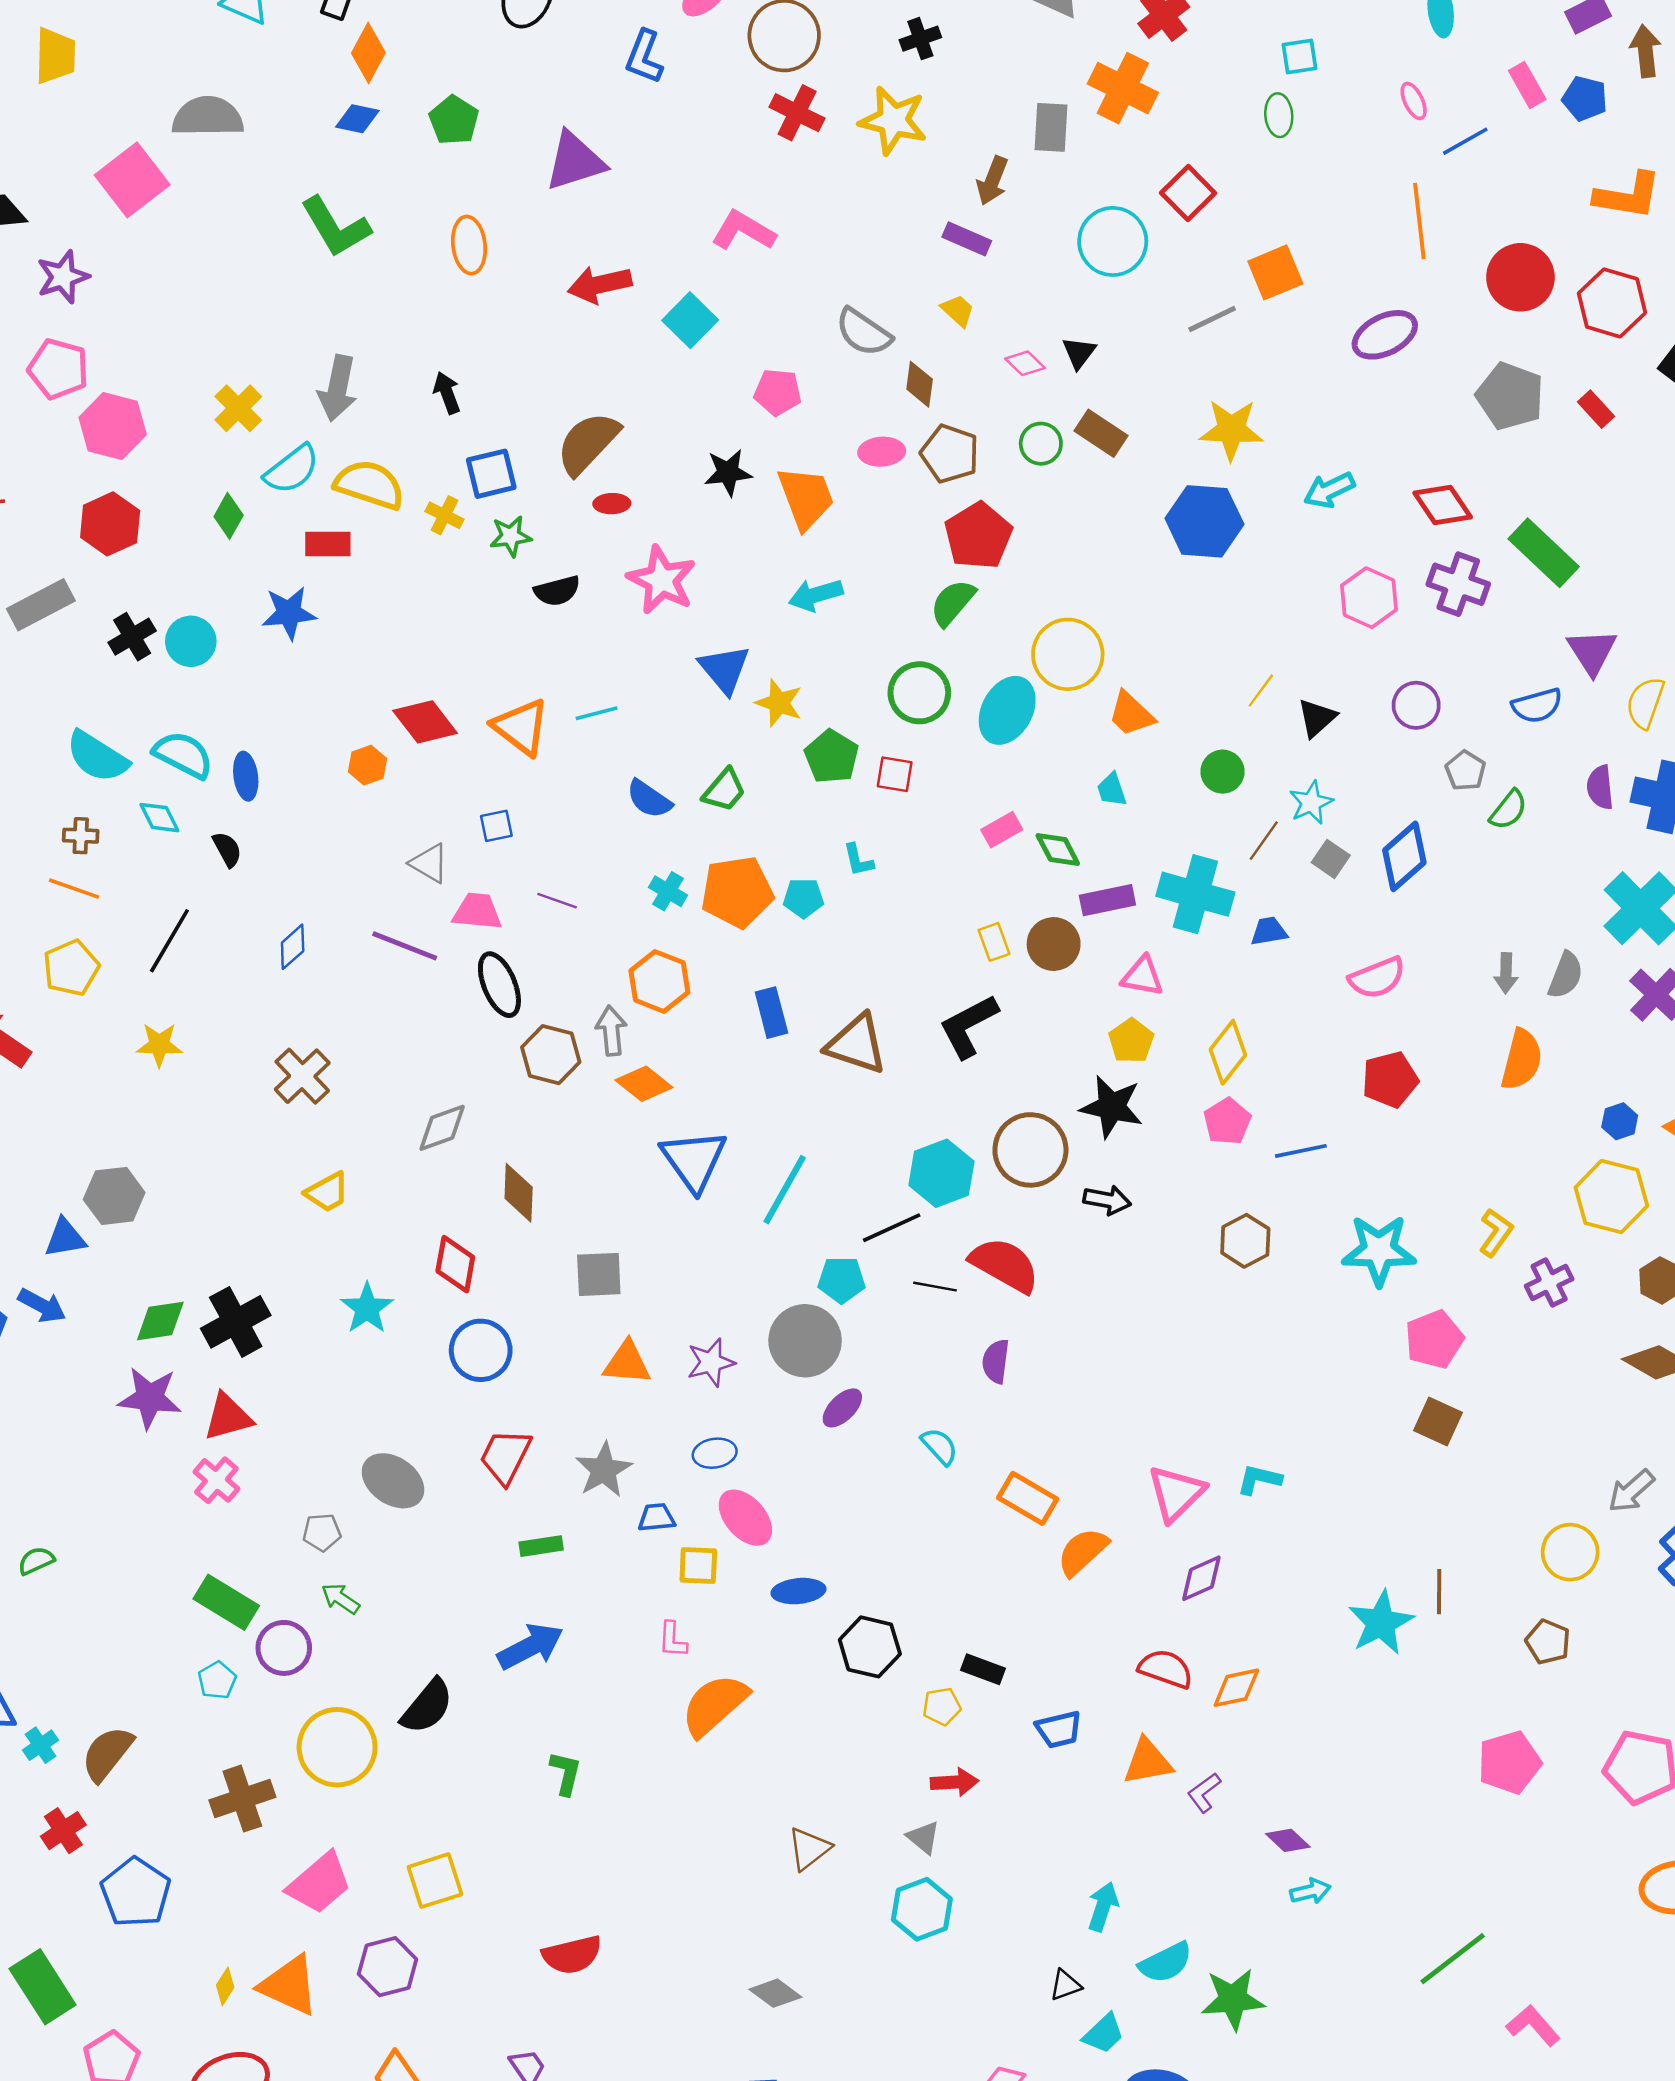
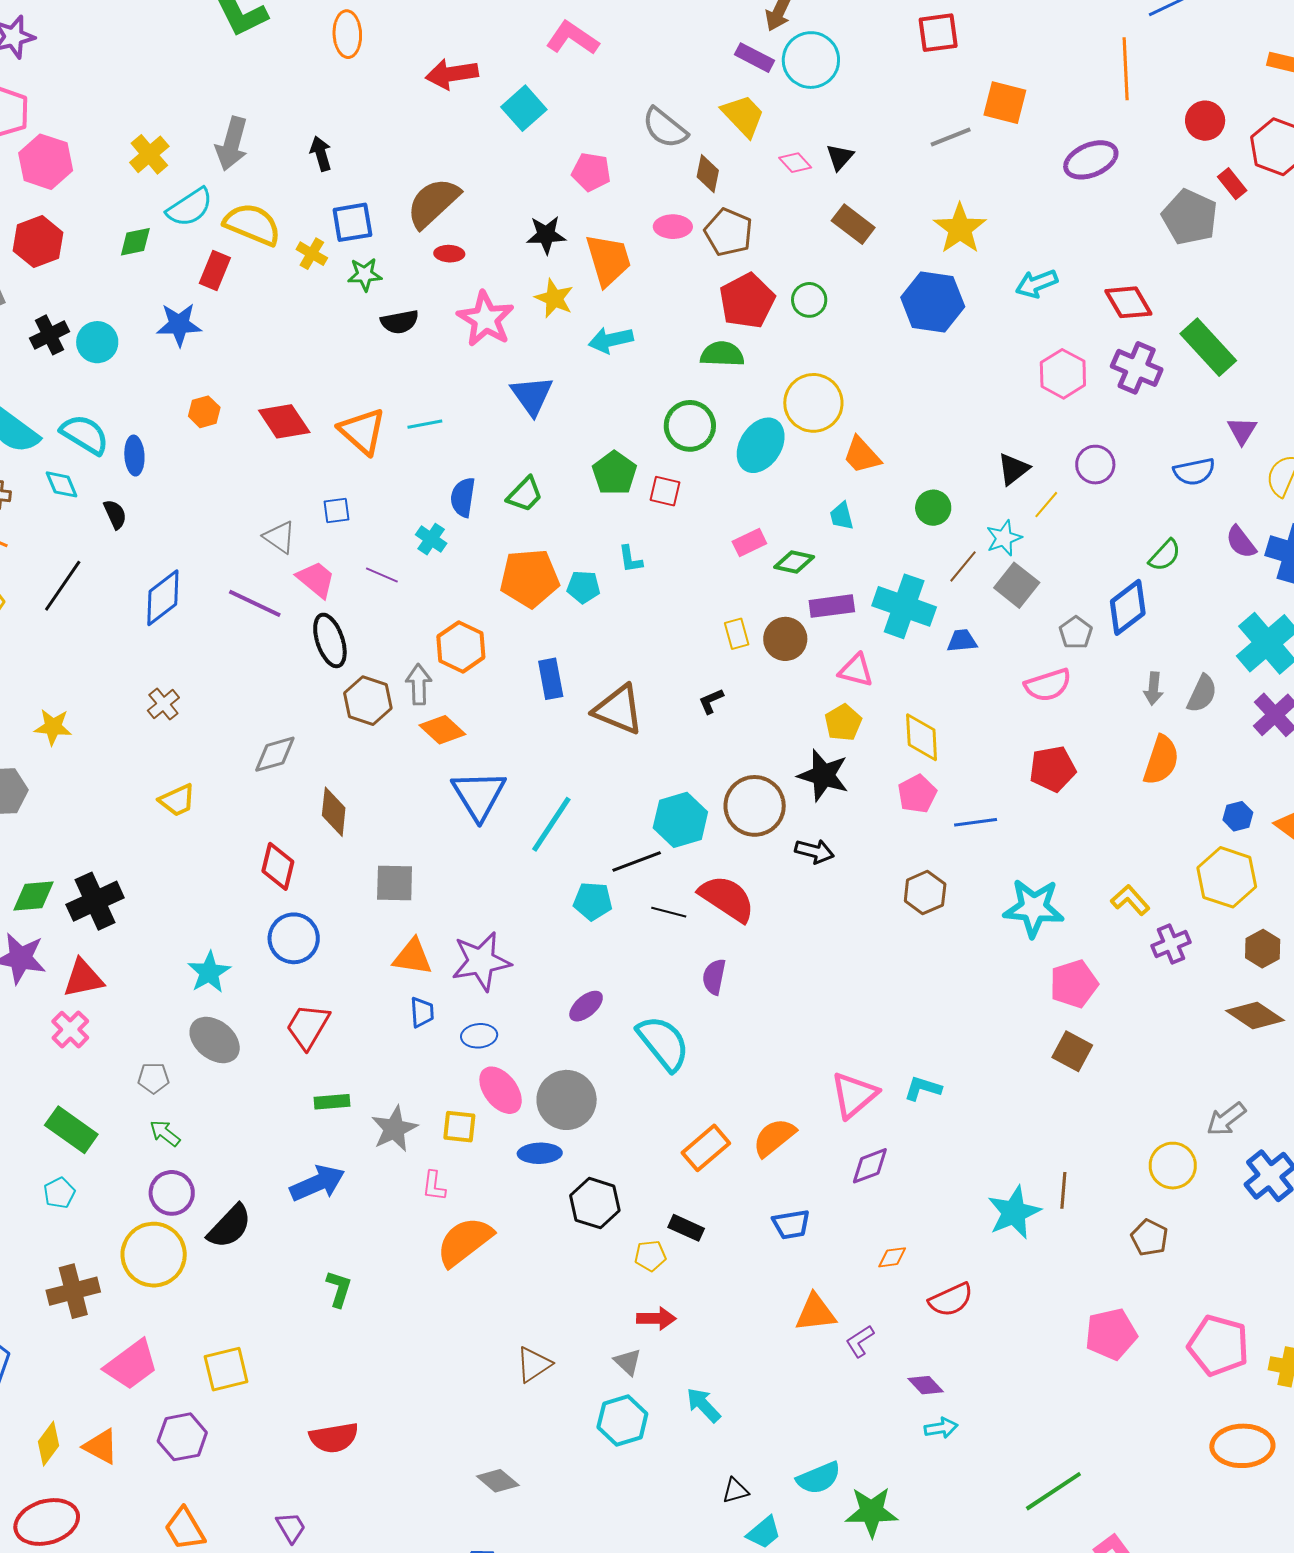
red square: (1188, 193) -> (938, 33), turned 33
cyan circle: (1113, 241) -> (811, 60), moved
orange square: (1275, 272) -> (1005, 103), turned 33
red circle: (1520, 277) -> (1205, 121), size x0.7
yellow trapezoid: (958, 311) -> (743, 116), size x1.6
red rectangle: (1596, 409) -> (1232, 184), moved
yellow star: (1231, 430) -> (960, 229), turned 30
green circle: (1041, 444) -> (809, 300), moved
green diamond: (229, 516) -> (135, 242), turned 45
red rectangle: (328, 544) -> (215, 270), turned -72
green semicircle: (953, 603) -> (722, 354), turned 48
purple triangle: (1592, 652) -> (1242, 431), size x0.7
yellow line: (1261, 691) -> (1046, 505), moved
yellow star: (779, 703) -> (554, 298), moved
orange hexagon: (367, 765) -> (204, 412), moved
gray pentagon: (1466, 771) -> (1076, 633), moved
purple semicircle: (1600, 787) -> (1241, 542), turned -36
blue semicircle: (649, 799) -> (463, 497), turned 60
green diamond: (1058, 850) -> (794, 562), turned -54
blue diamond: (1404, 856) -> (1128, 607), moved
gray square: (1331, 859) -> (1017, 585), size x1.4
cyan cross: (668, 891) -> (431, 539), moved
pink trapezoid: (477, 911) -> (316, 579), turned 30
blue diamond: (293, 947) -> (163, 598), size x1.5
black L-shape: (968, 1026) -> (711, 701), size x0.5
yellow star: (159, 1045) -> (53, 727), moved
yellow diamond: (1228, 1052) -> (922, 737), turned -45
brown cross: (302, 1076) -> (163, 704), size x0.7
yellow L-shape: (1496, 1233) -> (1130, 900), turned -81
cyan star: (367, 1308) -> (209, 972), moved
gray circle: (805, 1341) -> (567, 1100), moved
purple star: (711, 1362) -> (481, 961), size x1.5
cyan semicircle: (939, 1446) -> (663, 1043), size x1.8
gray star: (604, 1470) -> (394, 1129), moved
orange rectangle: (1028, 1498) -> (706, 1148), moved, turned -75
blue trapezoid: (657, 1517) -> (422, 1012), moved, turned 88
purple circle: (284, 1648) -> (172, 1193), moved
red semicircle: (1166, 1669) -> (951, 1300), moved, turned 132
orange diamond: (1236, 1688) -> (892, 1257), size x0.7
blue trapezoid: (1059, 1729) -> (791, 1224), moved
cyan arrow: (1103, 1907) -> (703, 1405), moved, turned -66
orange triangle: (289, 1985) -> (101, 1446), size x0.7
yellow diamond: (225, 1986) -> (48, 1444), size x1.4

